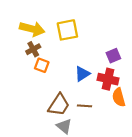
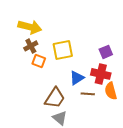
yellow square: (67, 30) -> (63, 50), moved
blue triangle: (82, 74) -> (77, 78), moved
brown line: (84, 106) -> (88, 94), moved

